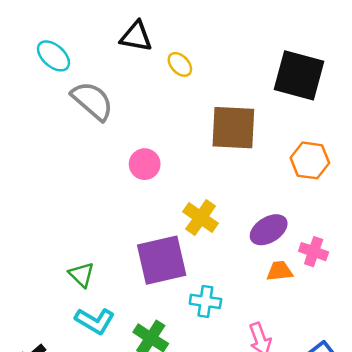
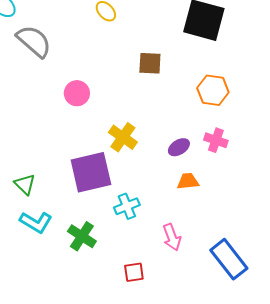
brown square: (233, 128) -> (150, 63), size x0.6
purple ellipse: (269, 230) -> (179, 147), size x0.7
pink cross: (314, 252) -> (216, 140), moved
cyan cross: (205, 301) -> (127, 206), turned -30

